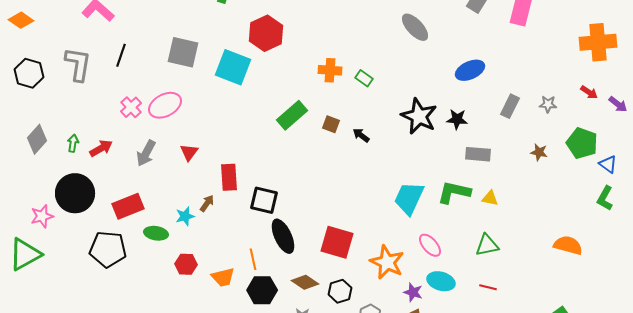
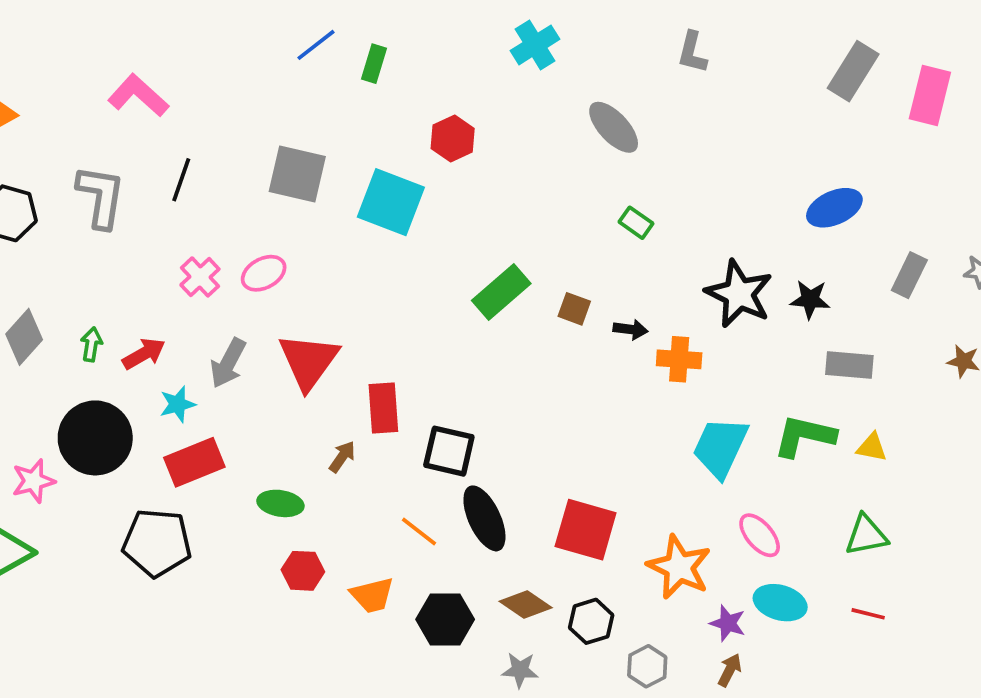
gray ellipse: (415, 27) -> (614, 127), moved
red hexagon: (266, 33) -> (453, 138), size x0.7
orange cross: (330, 70) -> (679, 359), moved
pink ellipse: (165, 105) -> (264, 273), size x0.7
black arrow: (361, 135) -> (630, 329), turned 150
red triangle: (189, 152) -> (309, 361), size x1.8
cyan star: (185, 216) -> (178, 404), moved
green ellipse: (156, 233) -> (280, 503), moved
orange line: (253, 259) -> (419, 532), moved, turned -40

